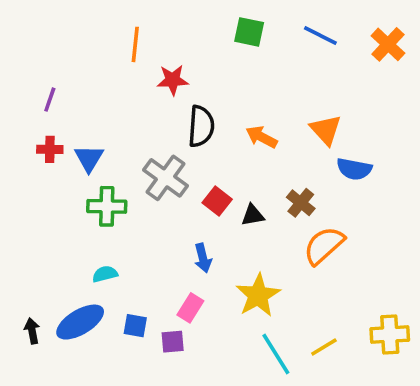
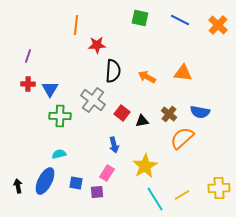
orange triangle: (326, 130) -> (183, 73), turned -42
blue semicircle: (354, 169) -> (200, 112), moved
blue ellipse: (80, 322) -> (45, 181), turned -32

